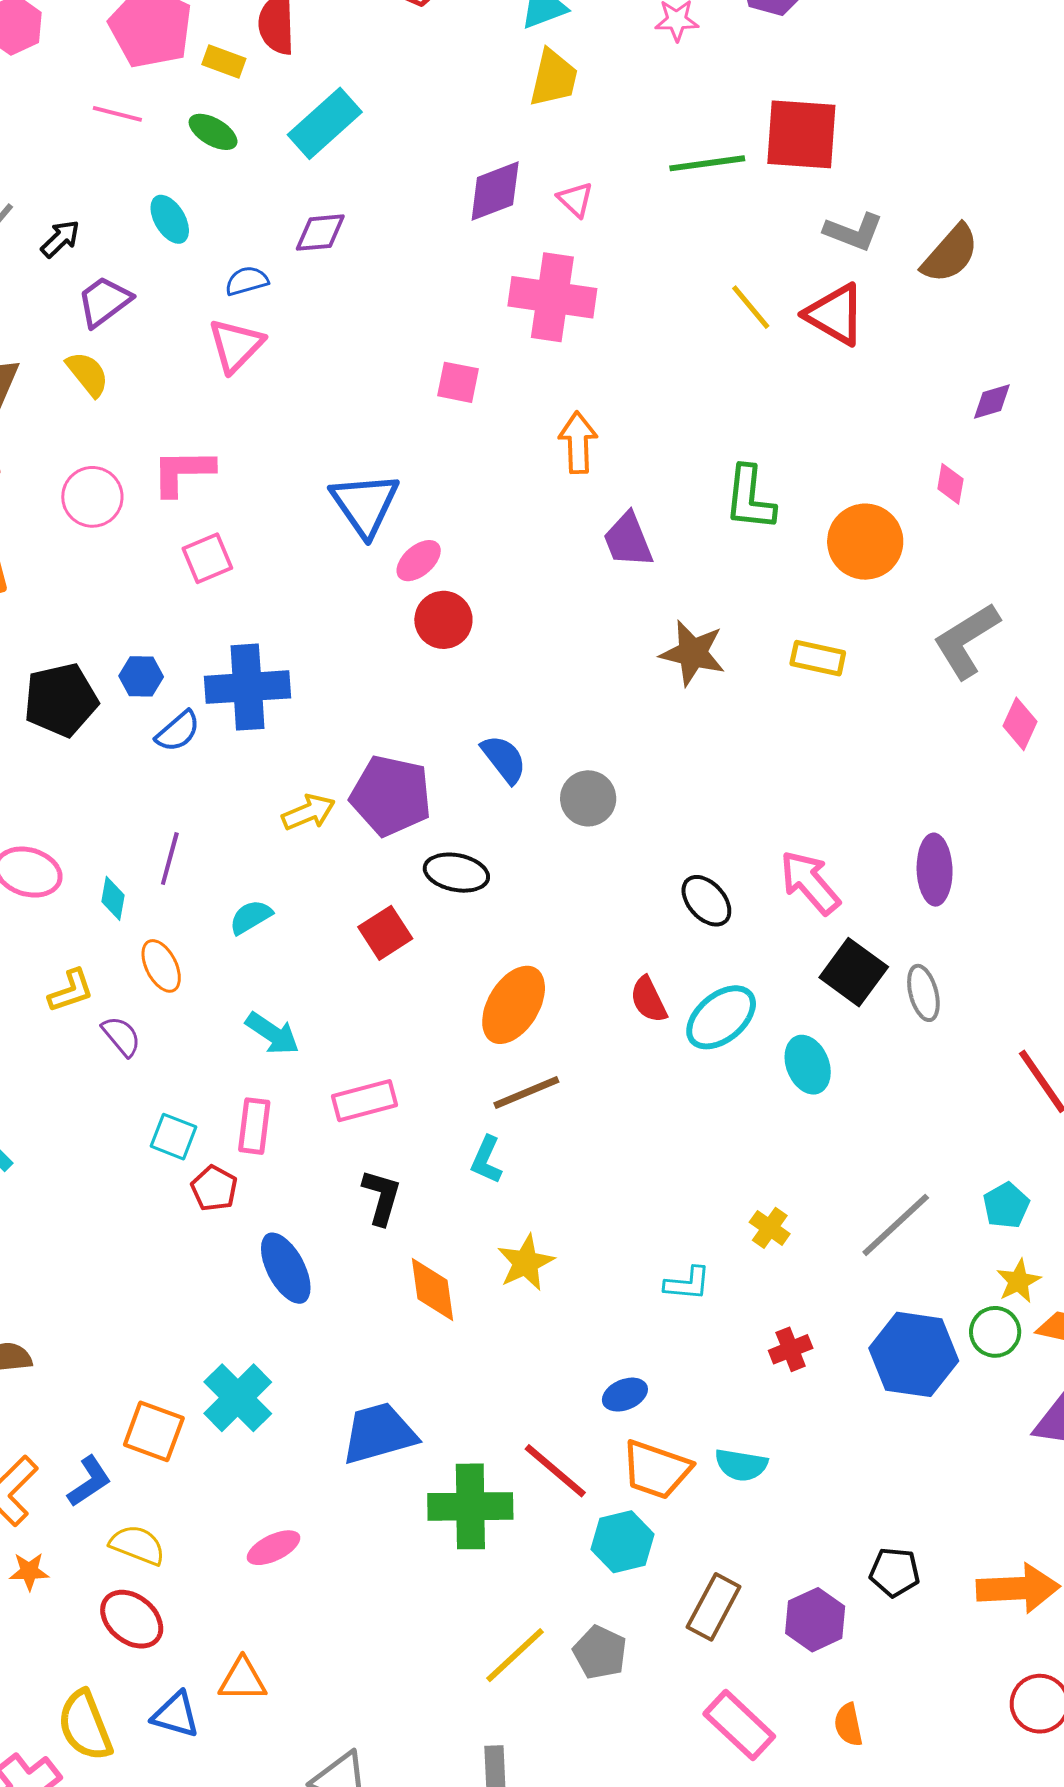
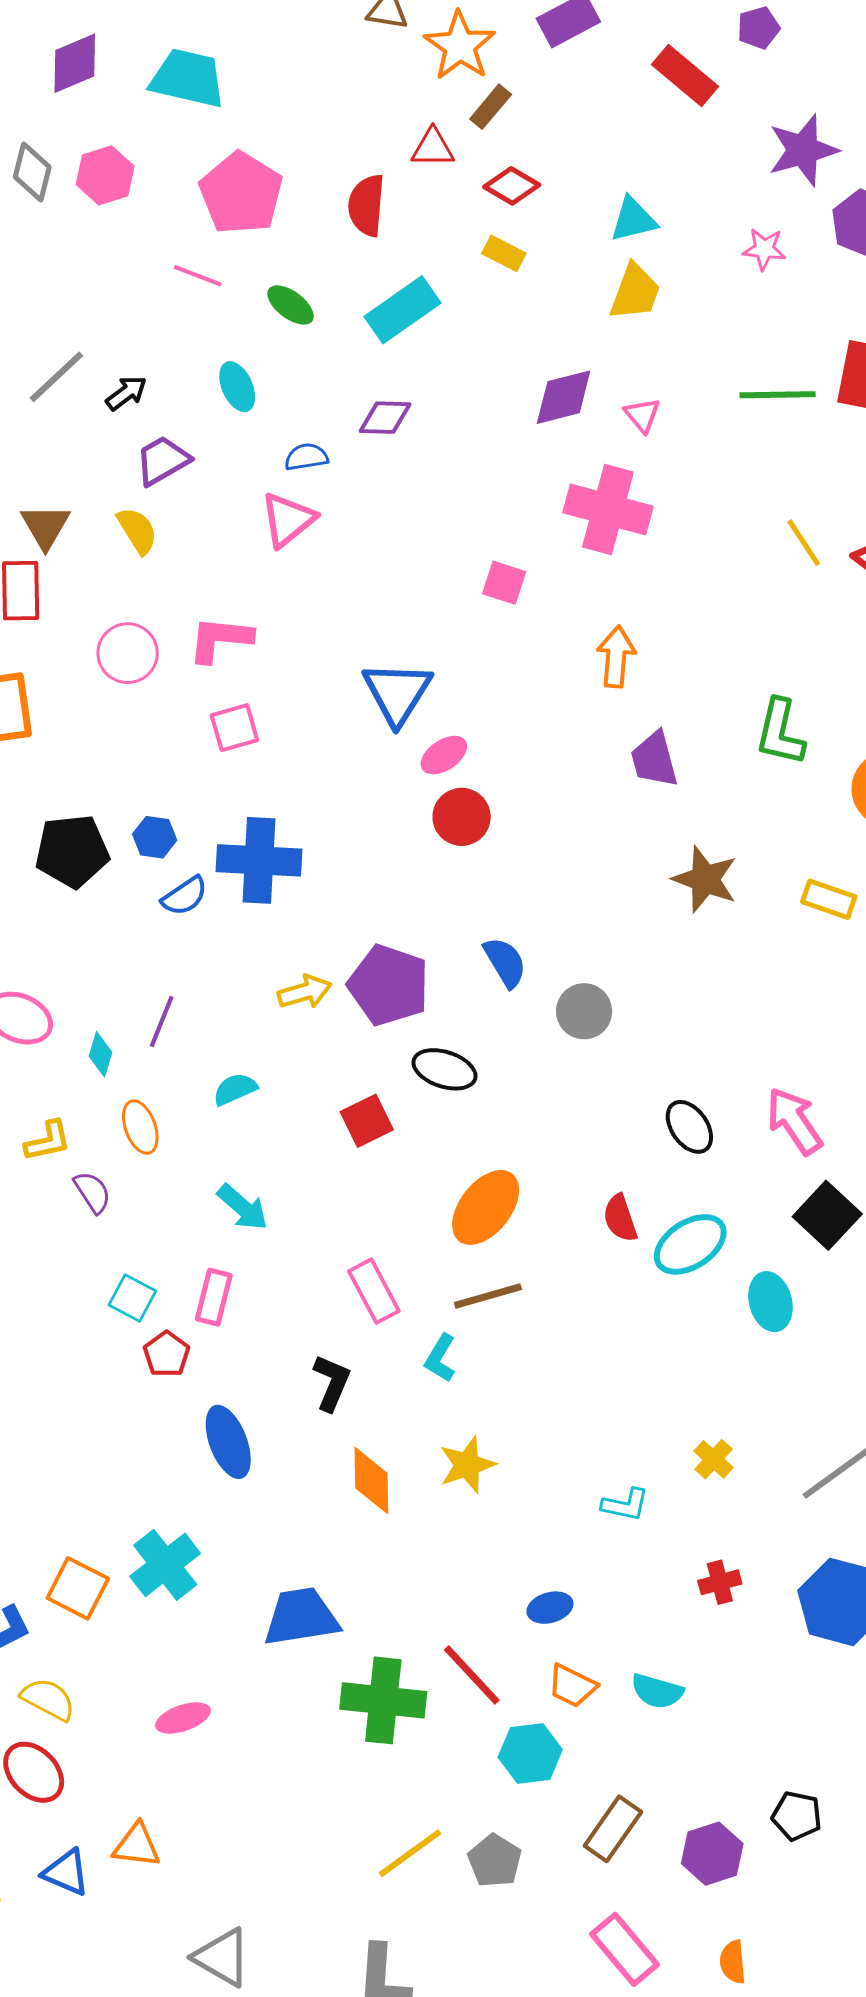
yellow rectangle: (224, 61) -> (504, 253), moved
pink rectangle: (365, 1101) -> (374, 1291), moved, turned 70
orange trapezoid: (656, 1470) -> (572, 1686), size x0.7

